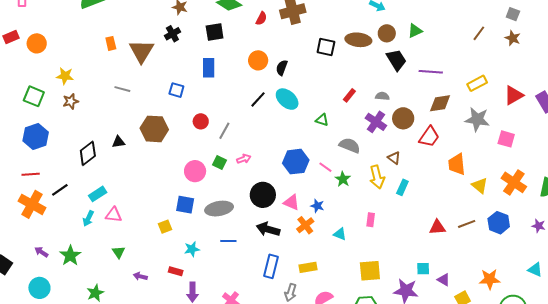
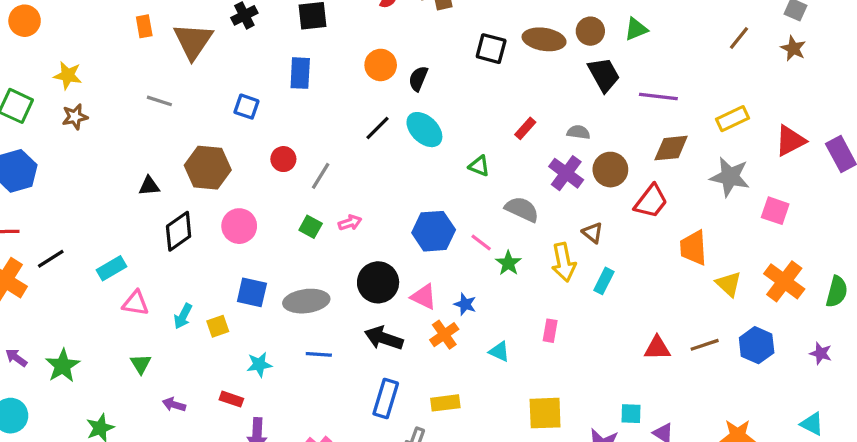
black diamond: (88, 153) -> (179, 231), moved
pink circle: (195, 171) -> (239, 226), moved
cyan arrow: (88, 218) -> (183, 316), moved

